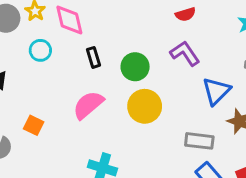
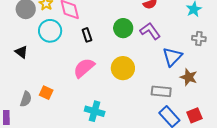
cyan circle: (40, 50) -> (50, 31), size x1.5
green circle: (135, 67) -> (123, 28), moved
orange square: (34, 125) -> (46, 93), moved

